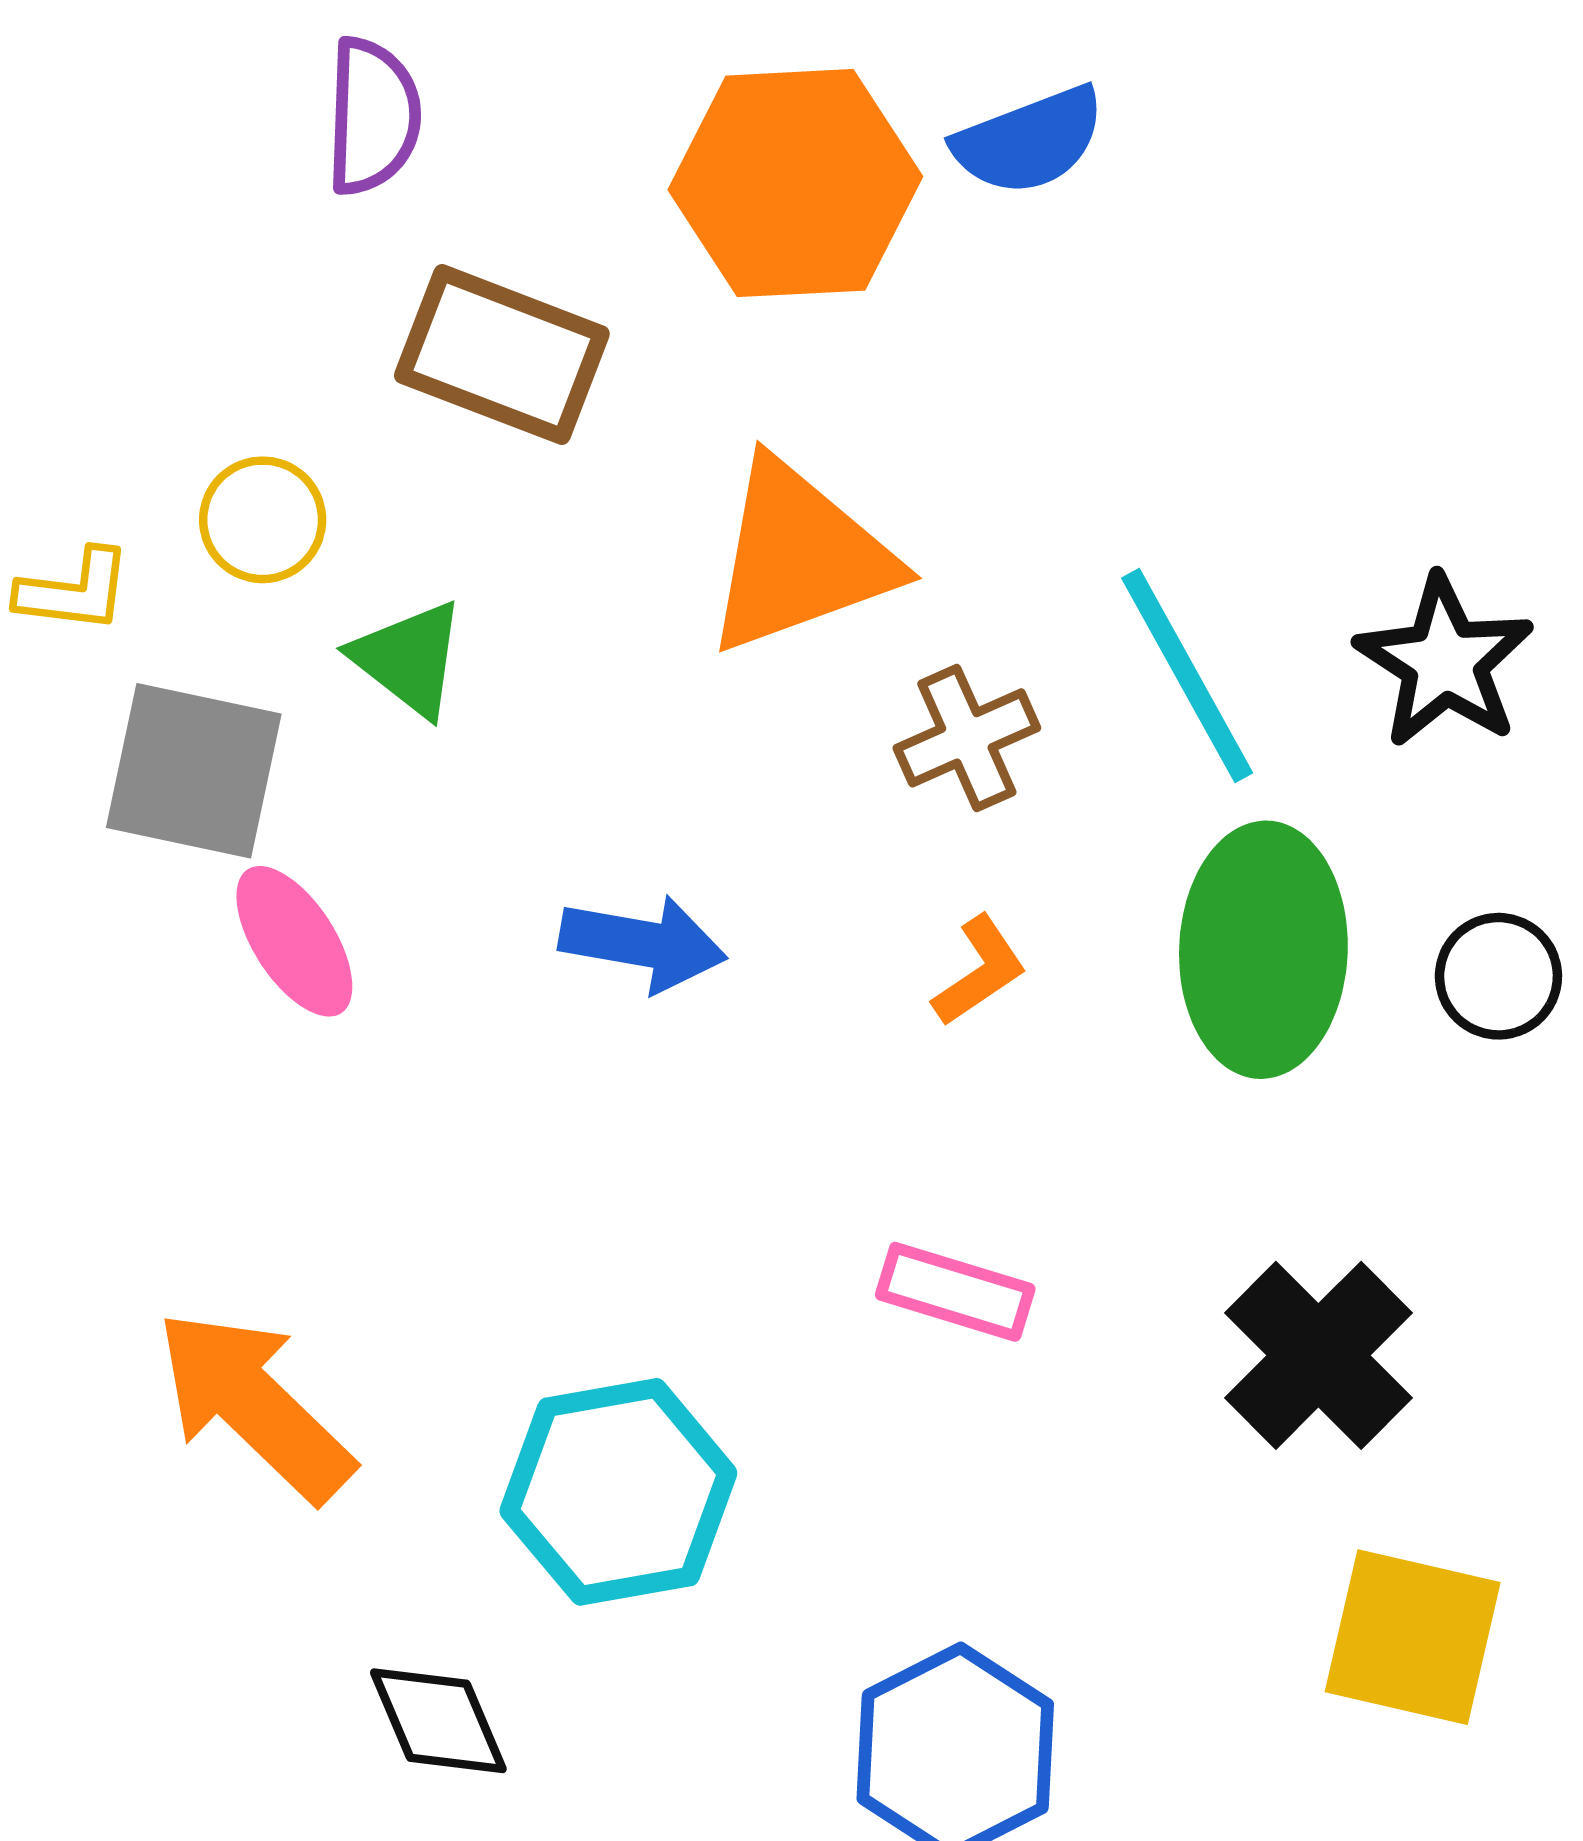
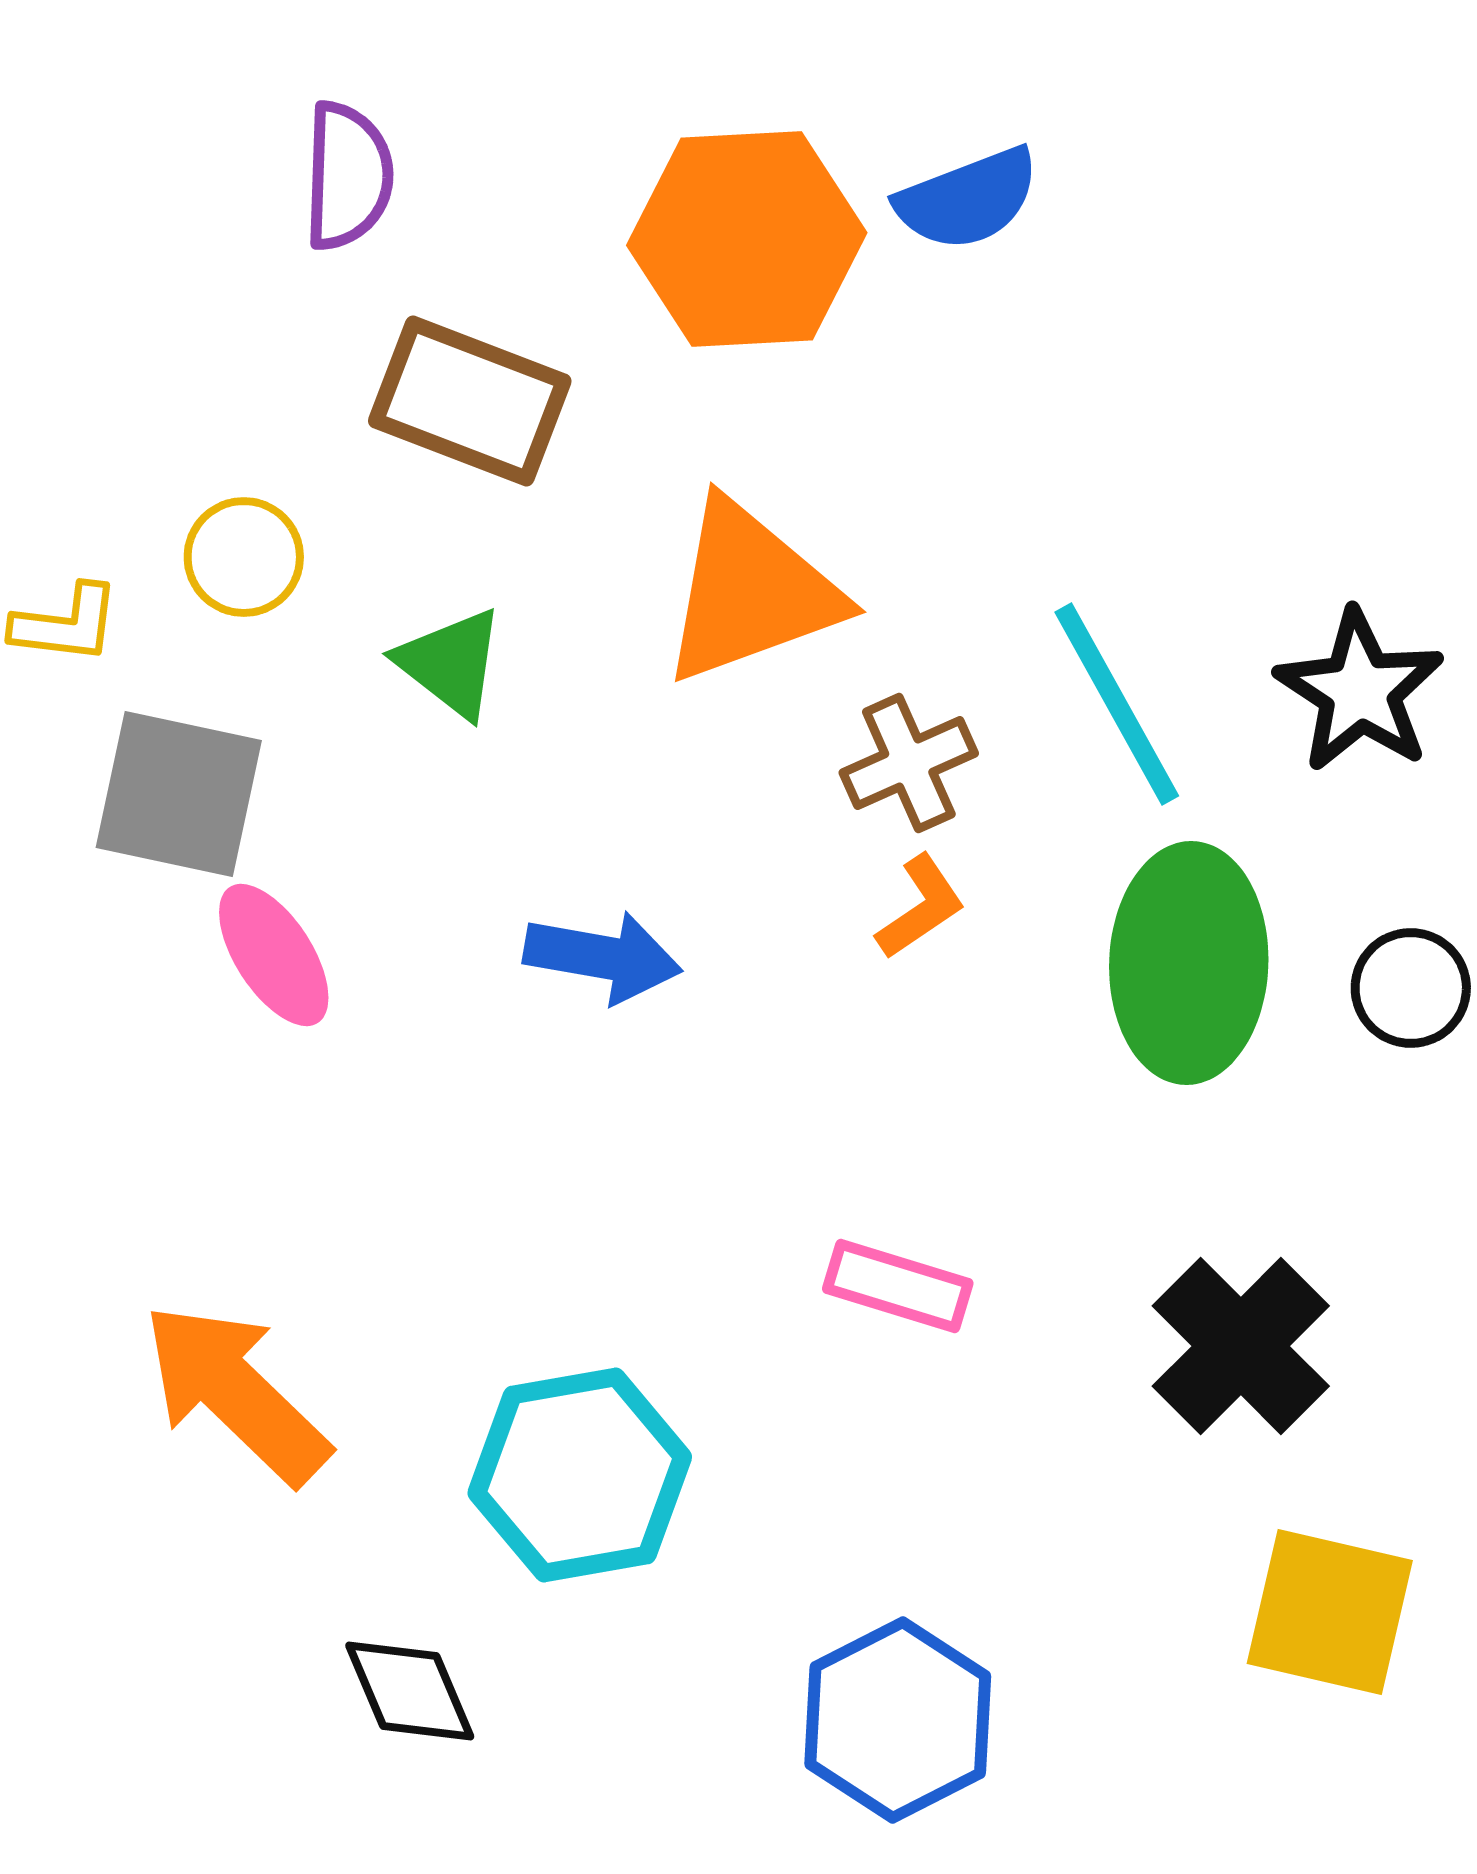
green triangle: (409, 659) -> (451, 663), moved
orange L-shape: (980, 971) -> (921, 907), moved

